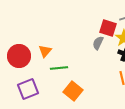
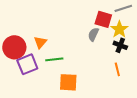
purple square: (28, 89) -> (27, 64), moved
orange square: (73, 91) -> (68, 82), turned -36

